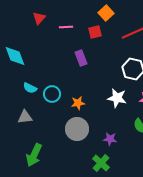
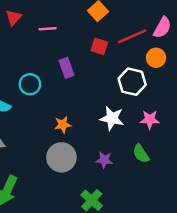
red square: (95, 32) -> (99, 46), moved, turned 32
cyan circle: (52, 94) -> (30, 84), moved
purple star: (110, 139) -> (104, 160), moved

